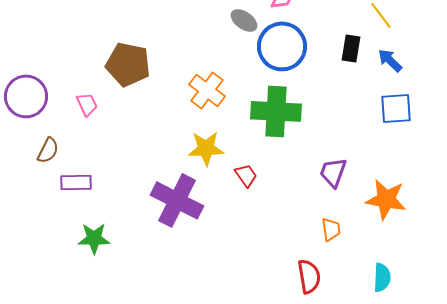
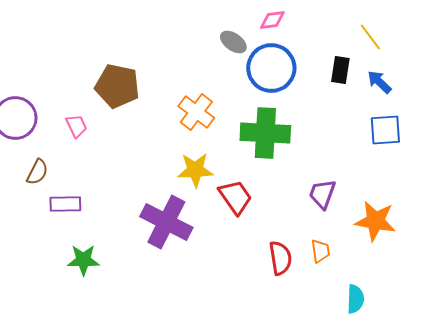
red trapezoid: (246, 175) -> (235, 197), size x1.5
red semicircle: (309, 276) -> (280, 258), moved
cyan semicircle: (382, 277) -> (355, 299), moved

